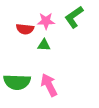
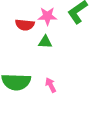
pink arrow: (49, 85) -> (51, 85), size x0.6

